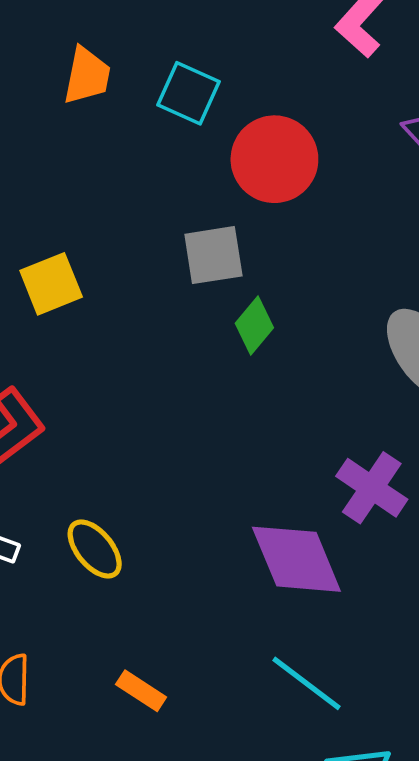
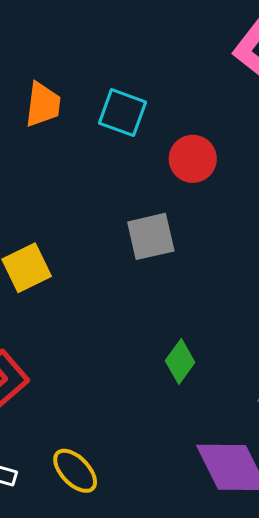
red circle: (274, 159) -> (193, 159), size x0.7
green diamond: (254, 326) -> (180, 361), moved

